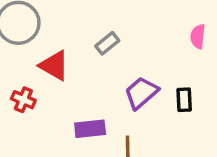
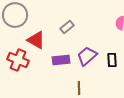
red cross: (23, 100) -> (18, 60), size x1.5
purple rectangle: (90, 129) -> (61, 60), moved

